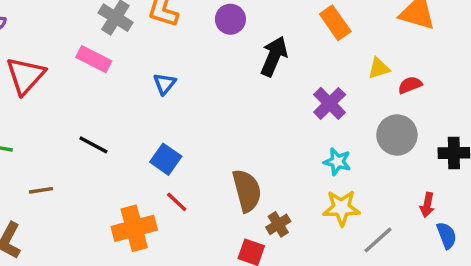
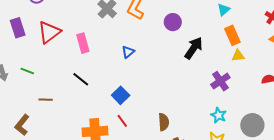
pink rectangle: (94, 59) -> (83, 43), moved, turned 36
yellow triangle: (379, 68) -> (238, 56), moved
gray circle: (397, 135) -> (252, 125), moved
brown semicircle: (247, 191) -> (164, 122), size x0.7

